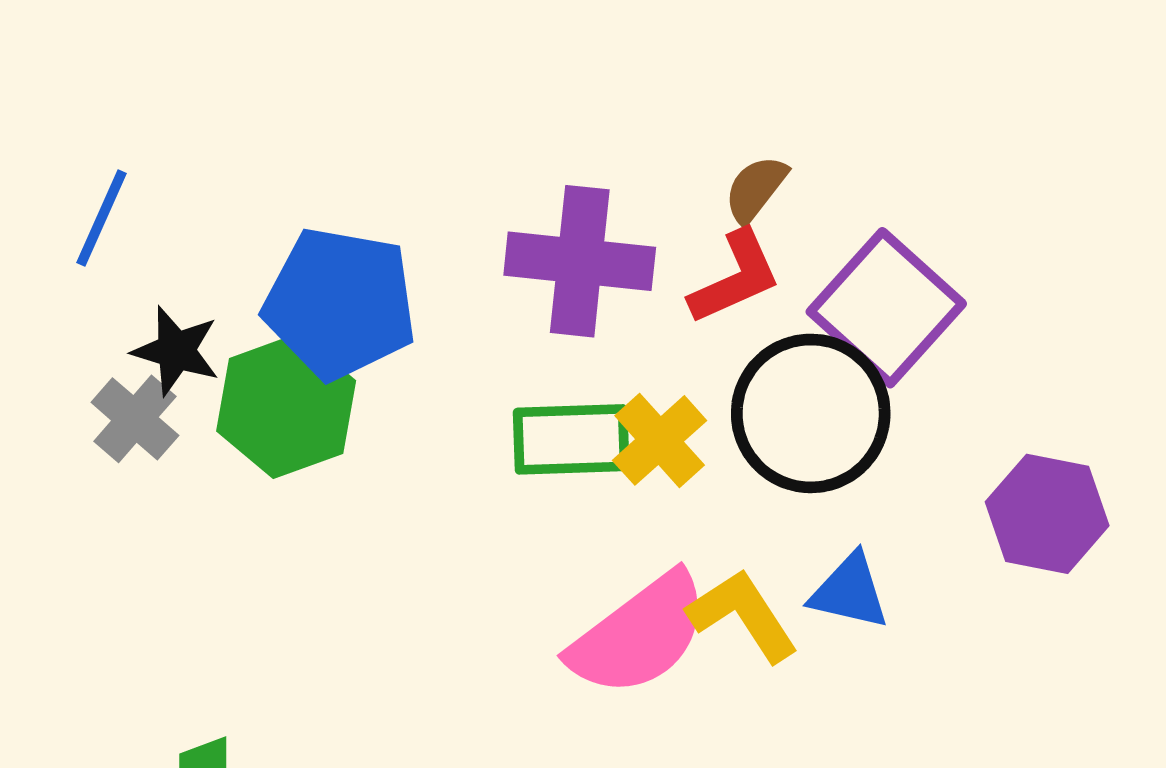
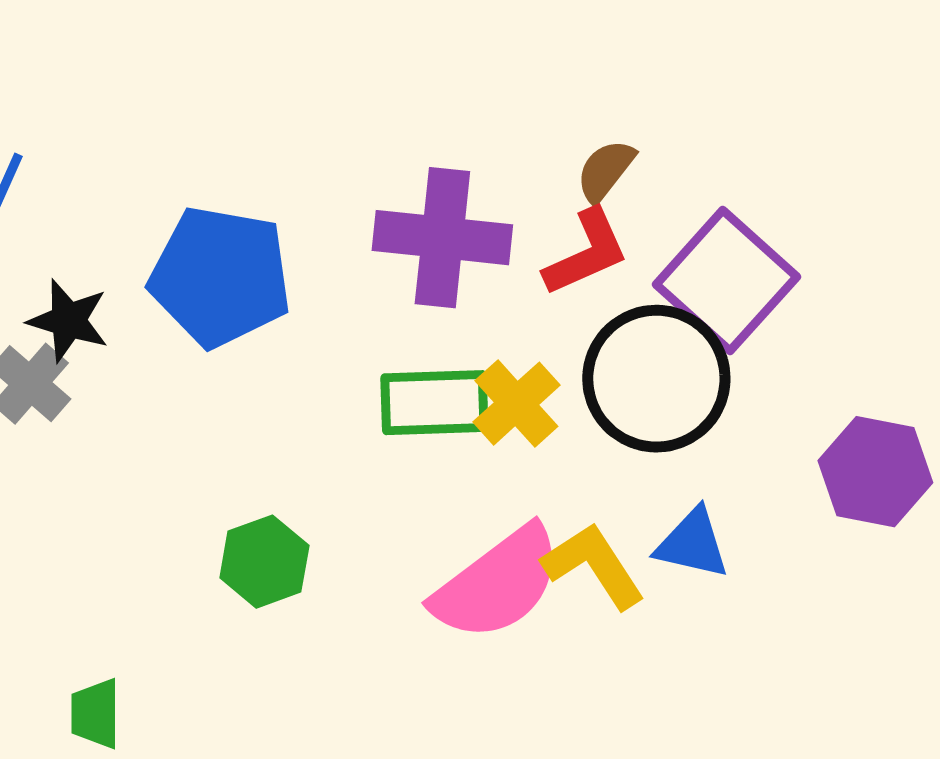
green hexagon: (286, 406) -> (264, 562), moved, size x0.7

